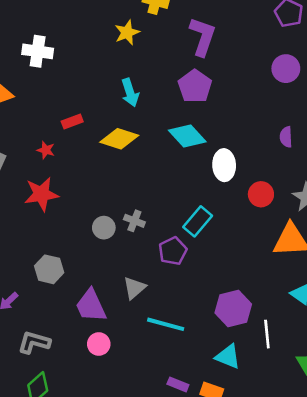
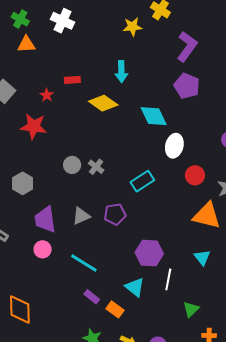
purple pentagon: (195, 86) -> (187, 86), moved, turned -30
purple pentagon: (173, 251) -> (115, 214), moved
cyan line: (166, 324) -> (84, 263), moved

